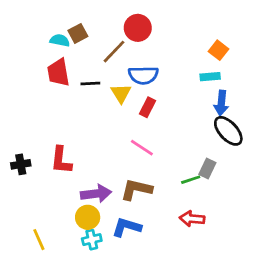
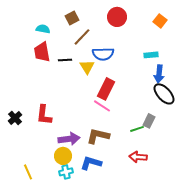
red circle: (138, 28) -> (117, 17), moved
brown square: (78, 33) -> (72, 18), moved
orange square: (219, 50) -> (160, 21), moved
red rectangle: (148, 107) -> (106, 89), moved, size x1.5
black cross: (21, 164) -> (15, 118), turned -32

